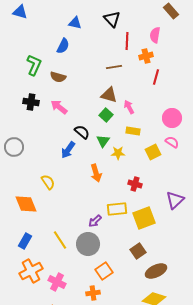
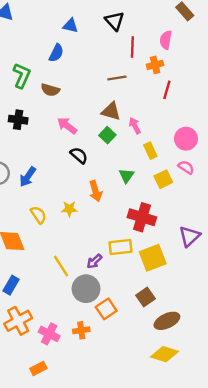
pink arrow: (59, 107) -> (67, 126), moved
yellow rectangle: (133, 131) -> (150, 151), moved, turned 56
green triangle: (103, 141) -> (126, 176), moved
blue arrow: (68, 150) -> (28, 177), moved
yellow star: (118, 153) -> (69, 209), moved
orange arrow: (96, 173) -> (96, 191), moved
red cross: (135, 184) -> (142, 217), size x1.6
yellow line: (60, 240) -> (61, 266), moved
orange square: (104, 271) -> (106, 309), moved
orange cross: (93, 293) -> (81, 330), moved

